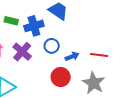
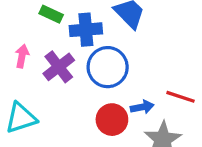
blue circle: (52, 46) -> (108, 67), size x1.6
blue arrow: (72, 56) -> (142, 107), moved

